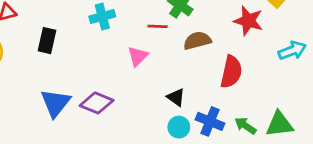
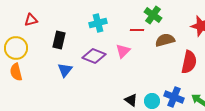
black triangle: (176, 97) -> (131, 100), moved
blue triangle: (56, 103) -> (65, 70), moved, size x0.7
purple diamond: (97, 103) -> (94, 56), moved

